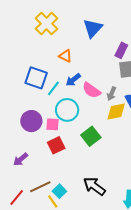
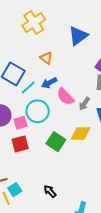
yellow diamond: (116, 112) -> (81, 133), moved
pink square: (52, 124) -> (21, 123), turned -32
green square: (91, 136) -> (56, 142), turned -30
black arrow: (94, 186) -> (50, 191), size x0.6

